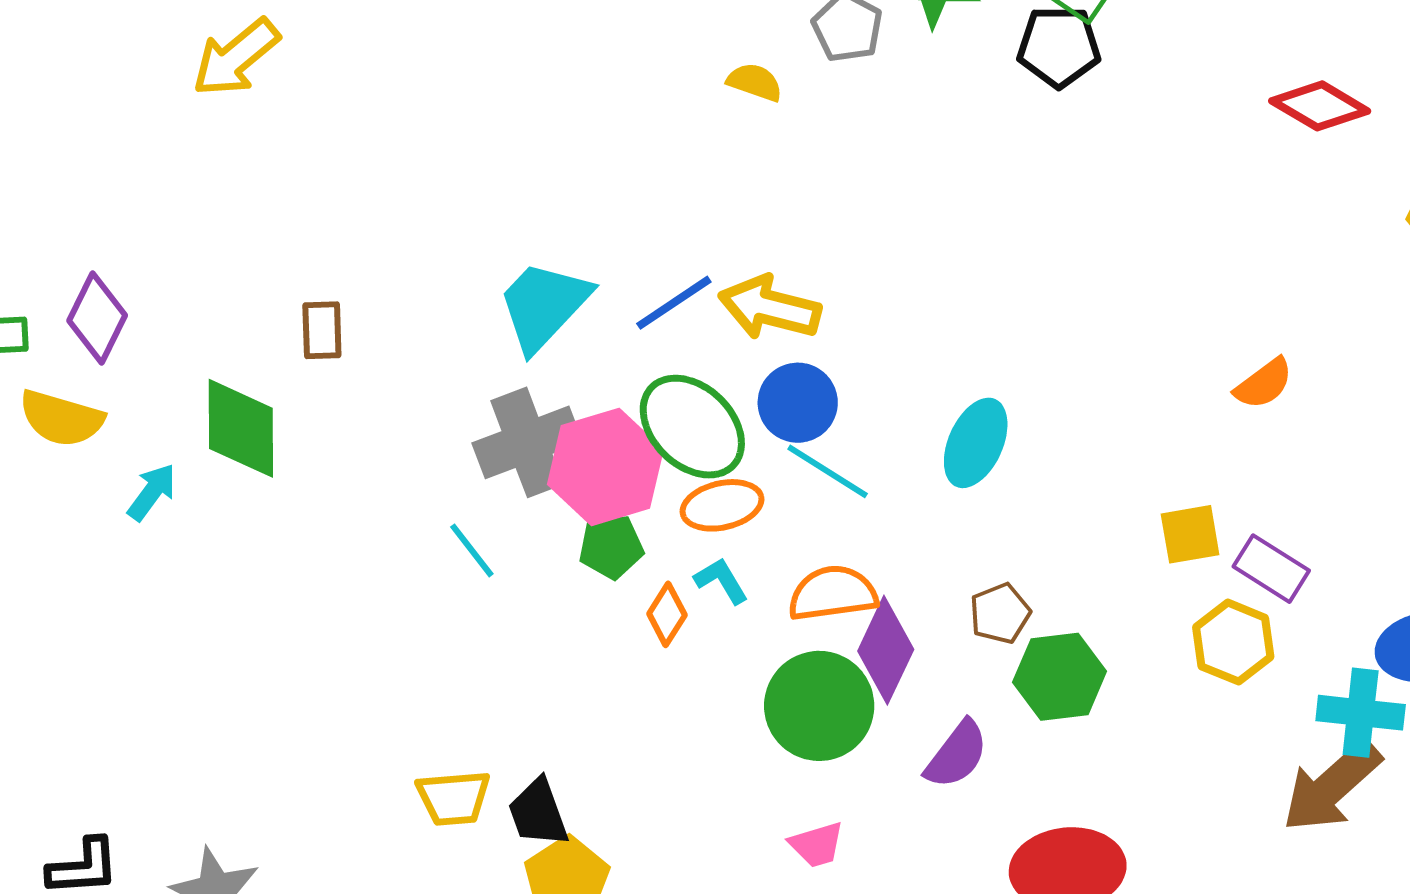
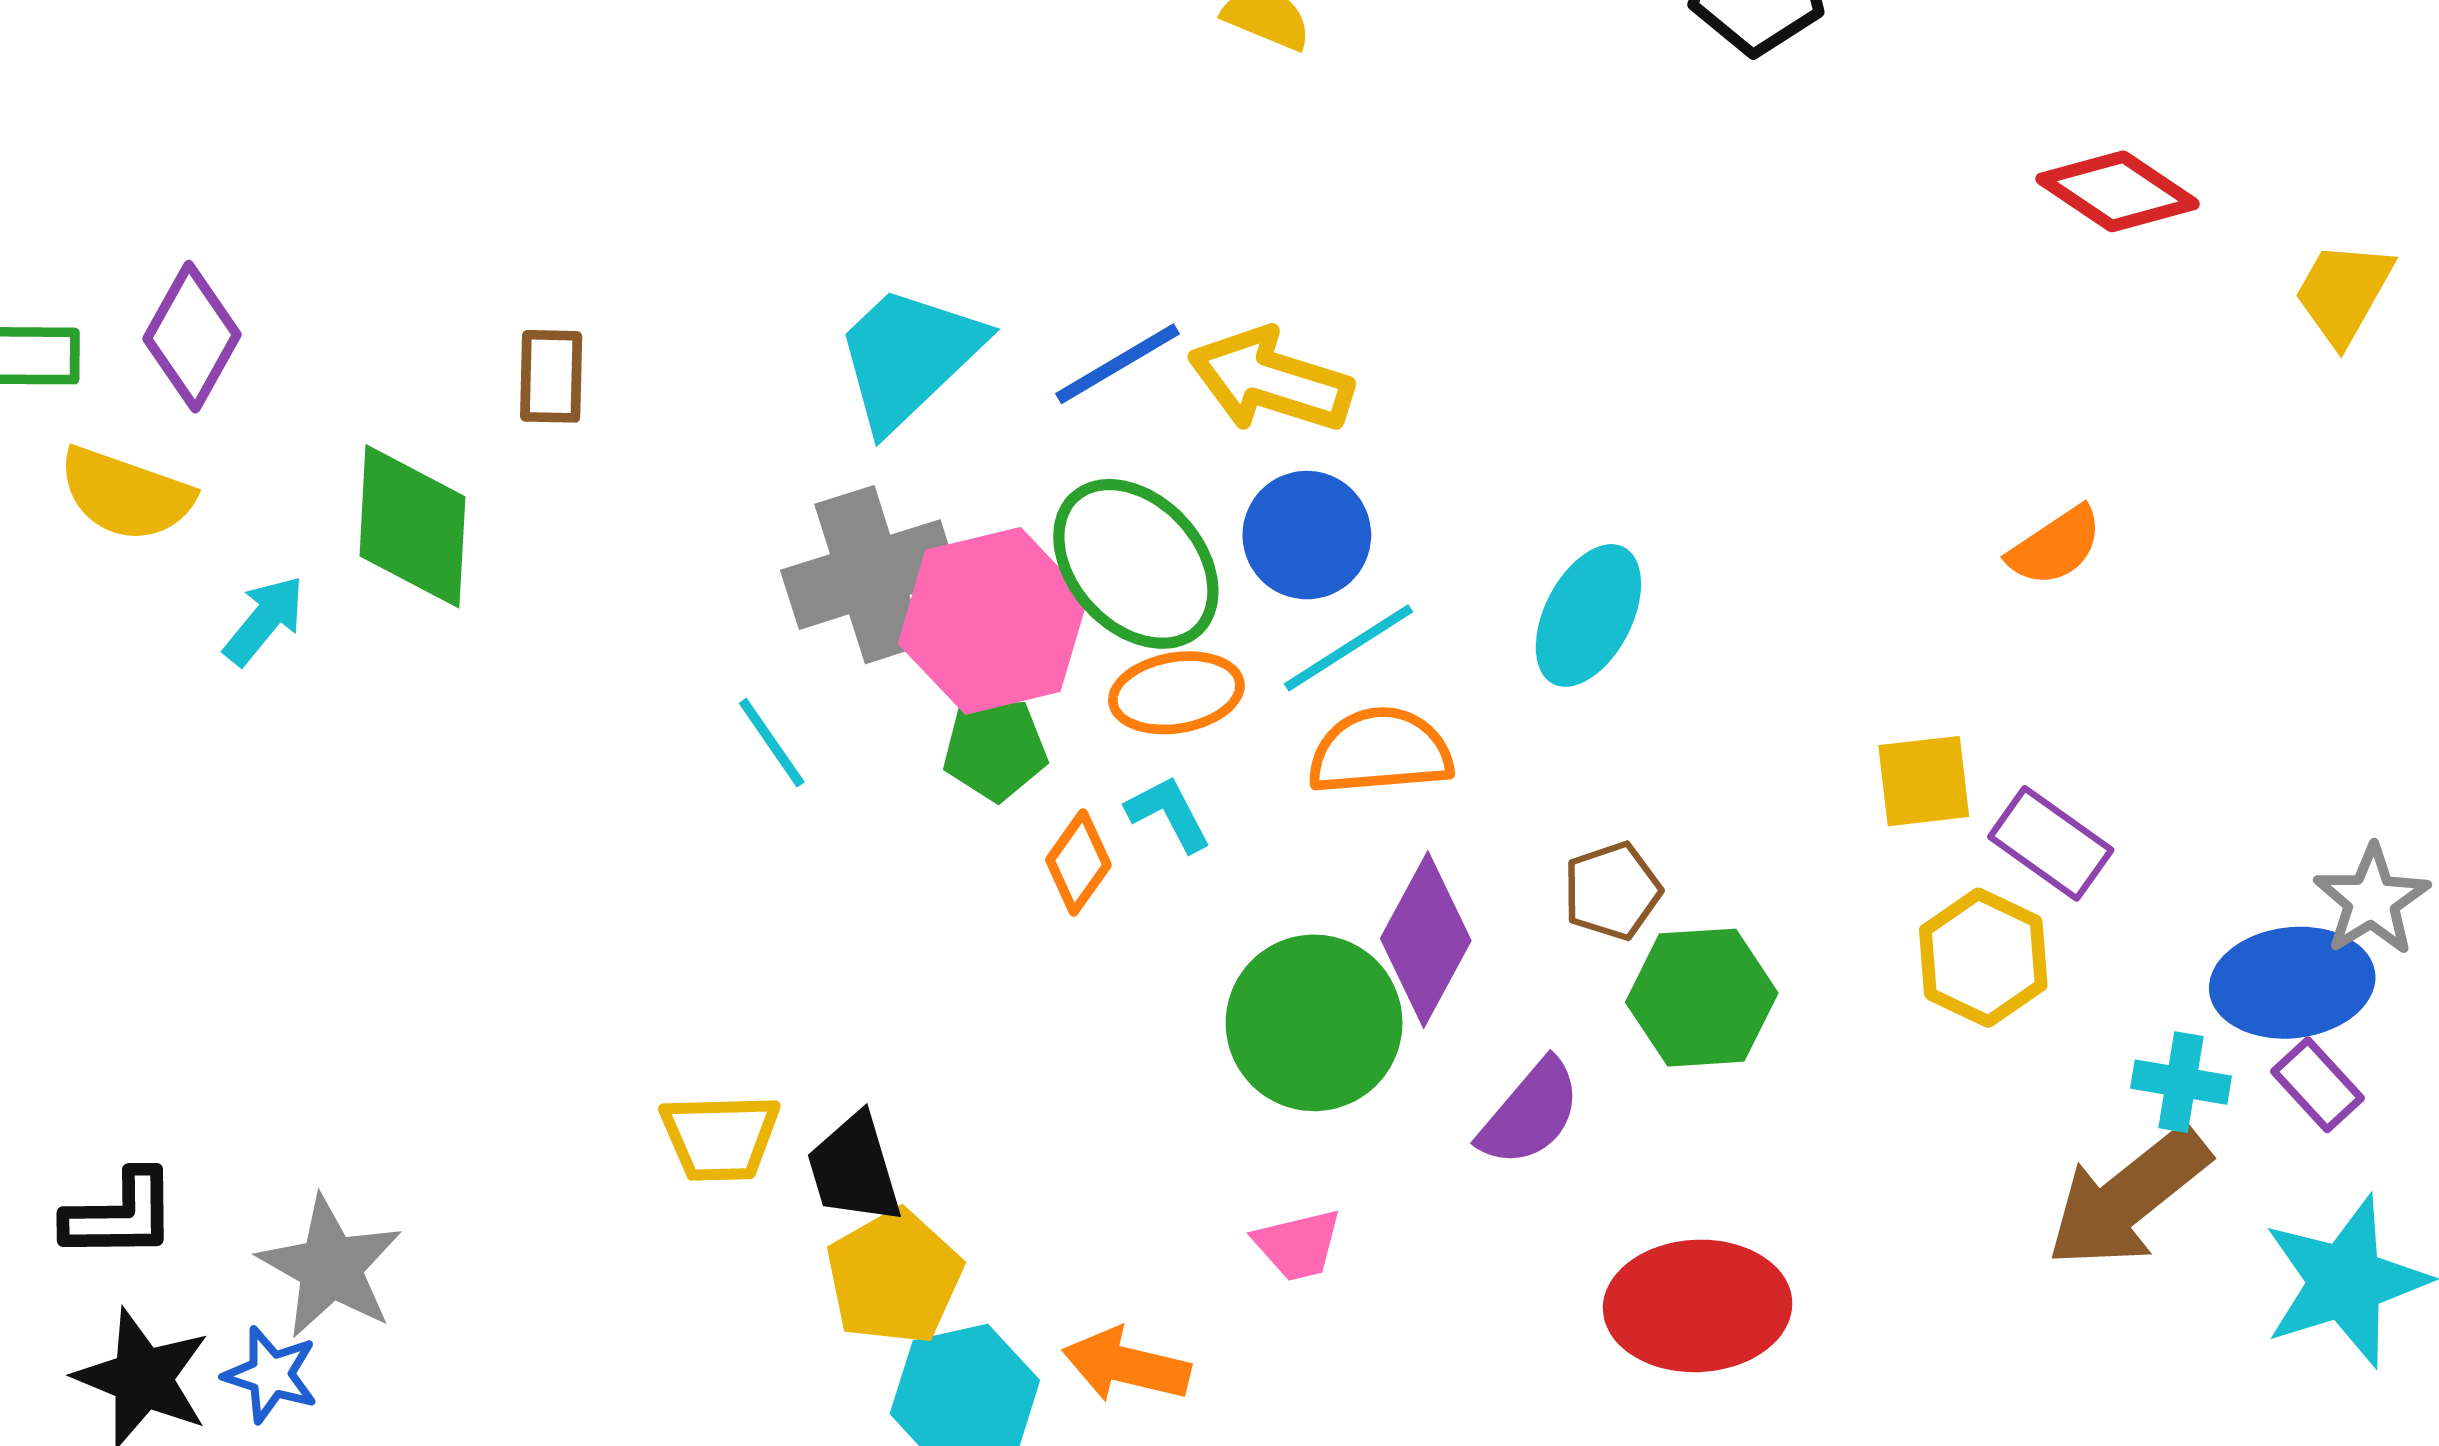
red diamond: (1320, 106) -> (2118, 191), moved
cyan line: (828, 471) -> (1349, 648), turned -68
orange semicircle: (833, 593) -> (1380, 751), moved
cyan cross: (1361, 713) -> (2181, 1082), size x0.7

